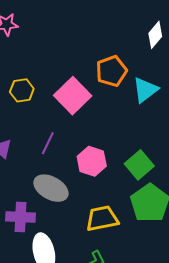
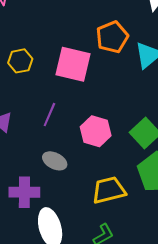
pink square: (73, 96) -> (73, 64), turned -30
gray ellipse: (51, 188) -> (55, 161), size x0.7

